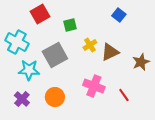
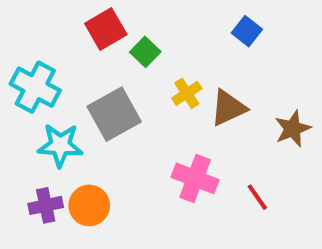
red square: (40, 14) -> (106, 29), moved
green square: (70, 25) -> (145, 52), turned -32
orange circle: (55, 97) -> (89, 205), moved
purple cross: (22, 99) -> (46, 205), turned 35

